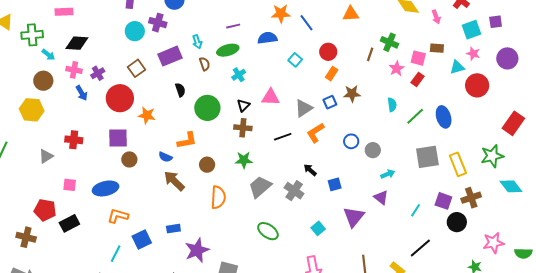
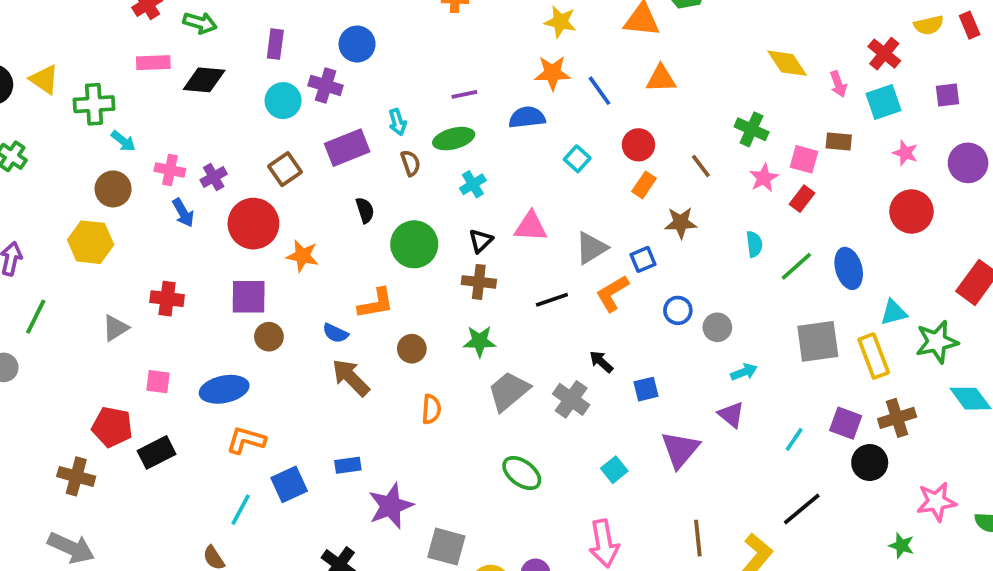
orange triangle: (351, 14) -> (661, 79), moved
cyan square: (472, 30) -> (883, 102), moved
black diamond: (77, 43) -> (204, 80), moved
brown line: (370, 54) -> (701, 166), moved, turned -56
cyan triangle: (457, 67) -> (894, 312), moved
blue square: (330, 102) -> (643, 259), moved
orange semicircle: (218, 197) -> (431, 409), size x0.7

